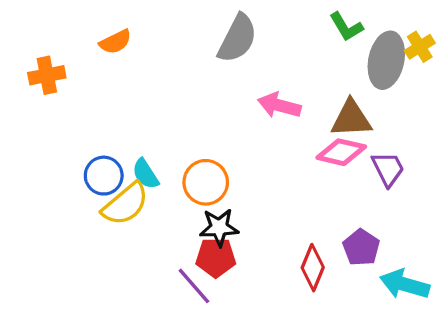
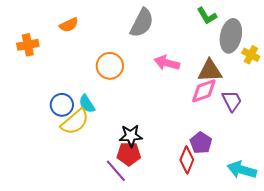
yellow cross: (420, 47) -> (251, 55), moved, turned -30
pink diamond: (341, 152) -> (204, 91), turned -32
orange circle: (206, 182) -> (110, 66), moved
purple pentagon: (361, 247) -> (201, 143), moved

